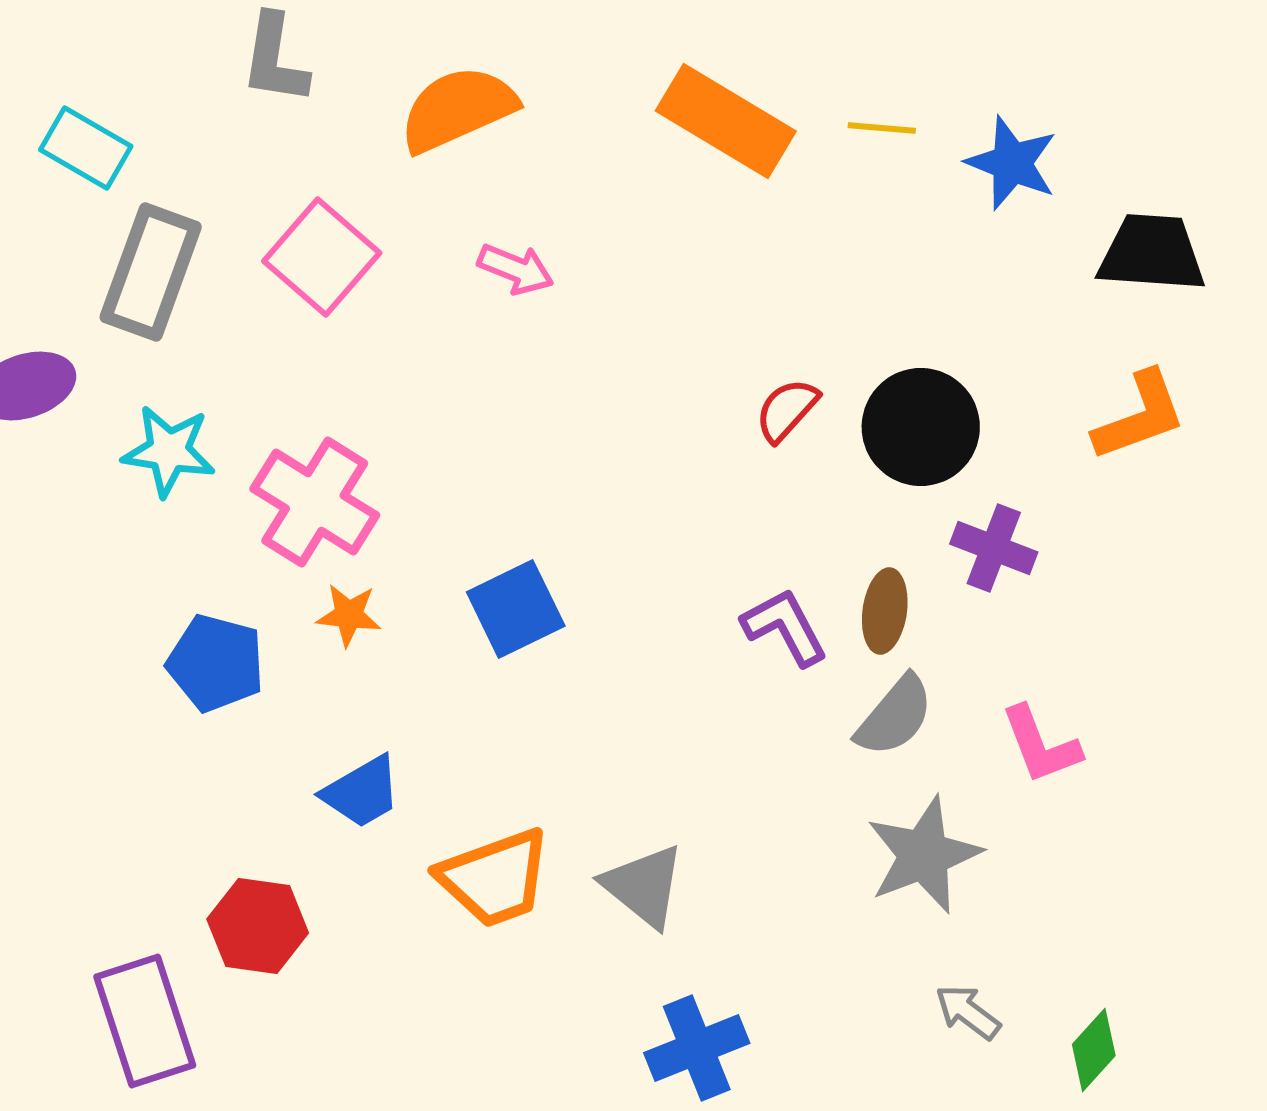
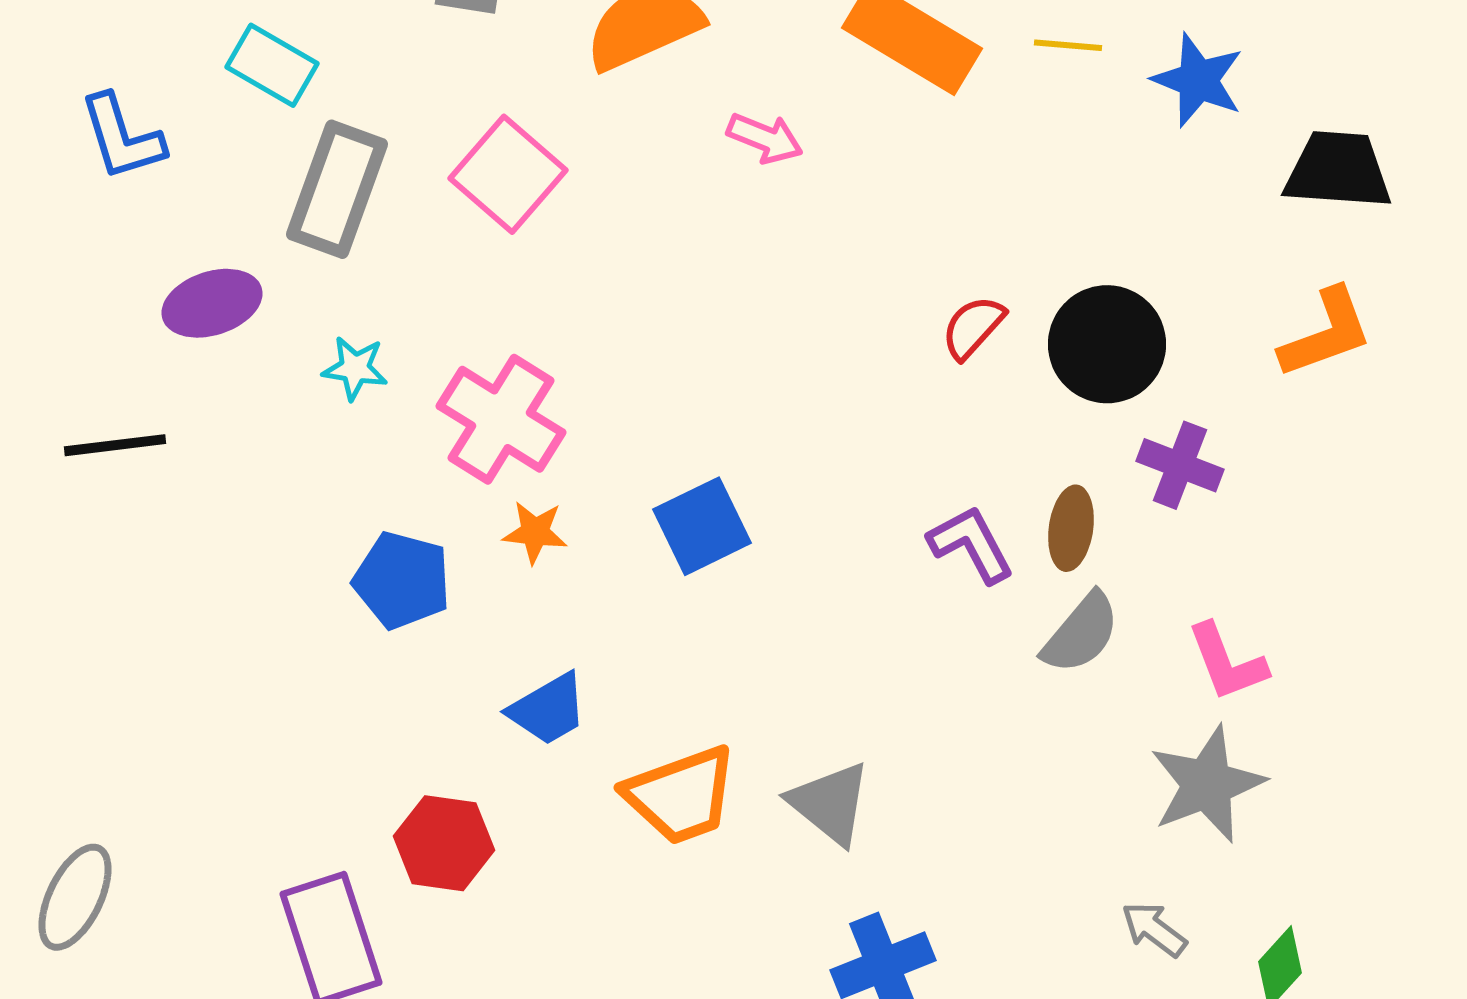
pink arrow: (516, 269) -> (765, 138), moved
cyan star: (169, 451) -> (355, 368), size x0.7
gray star: (924, 855) -> (1207, 784), moved

